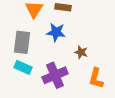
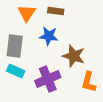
brown star: (81, 52) -> (74, 56), size x1.6

